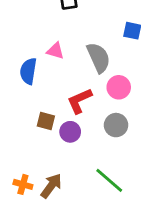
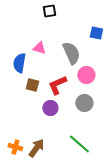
brown square: (46, 121) -> (32, 85), moved

